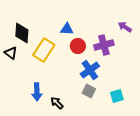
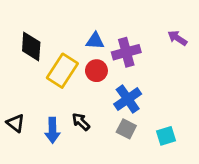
purple cross: (104, 45) -> (126, 52), moved
red circle: (78, 46) -> (96, 71), moved
black triangle: (11, 53) -> (16, 123), moved
black arrow: (57, 103) -> (81, 122), moved

